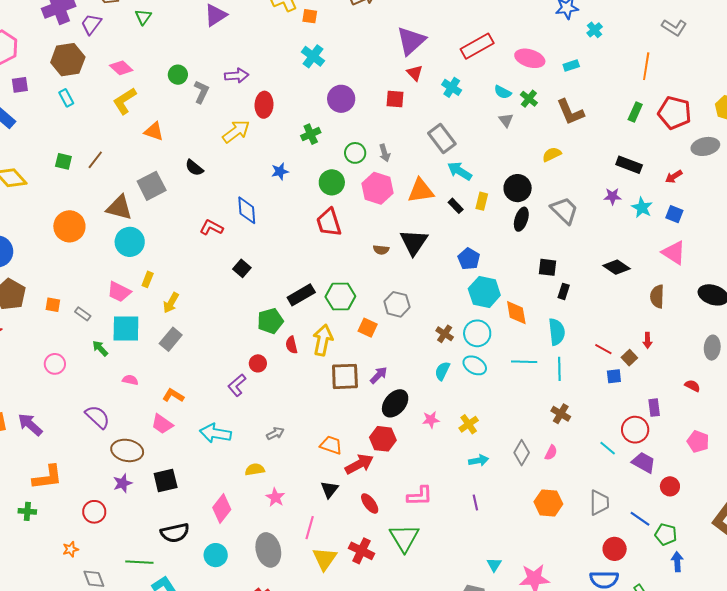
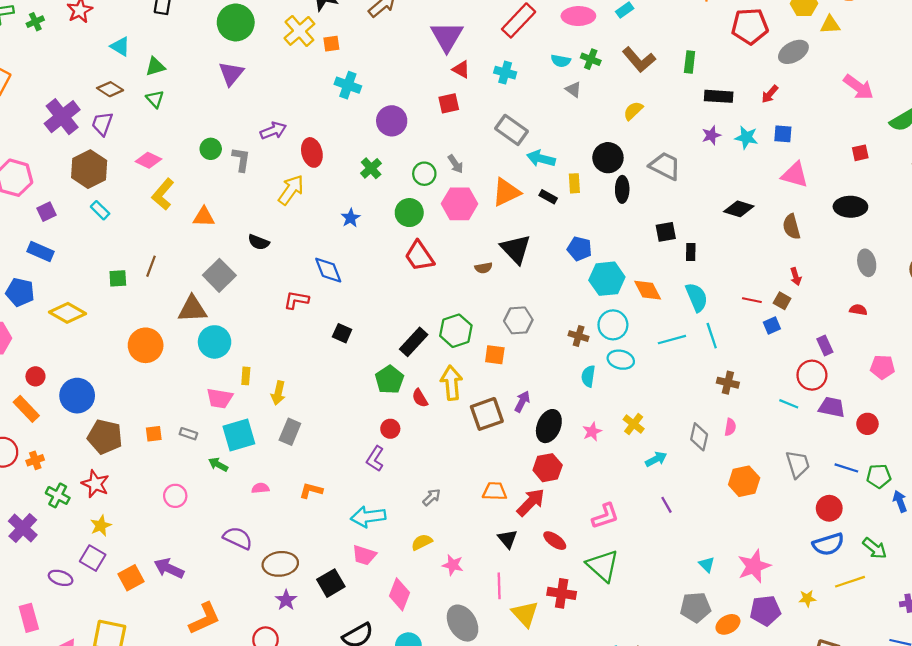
green rectangle: (635, 112) -> (690, 62), moved
pink trapezoid: (162, 424) -> (364, 555), moved

